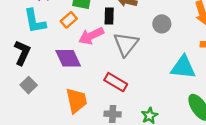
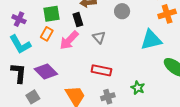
gray triangle: (126, 44) -> (99, 37), size x0.6
purple diamond: (68, 58) -> (46, 71), moved
gray square: (29, 85) -> (33, 97), turned 32

